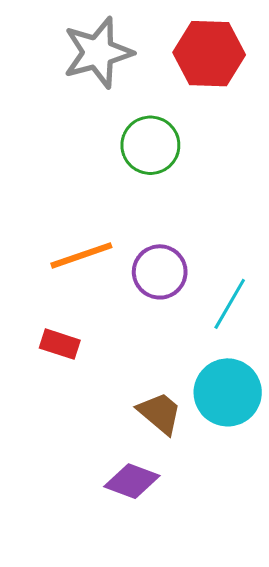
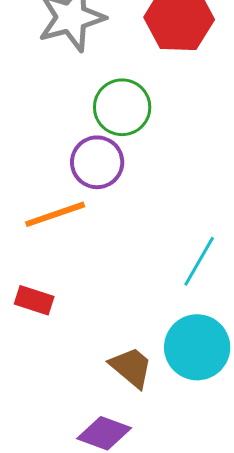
purple circle: (160, 272) -> (97, 162), moved

